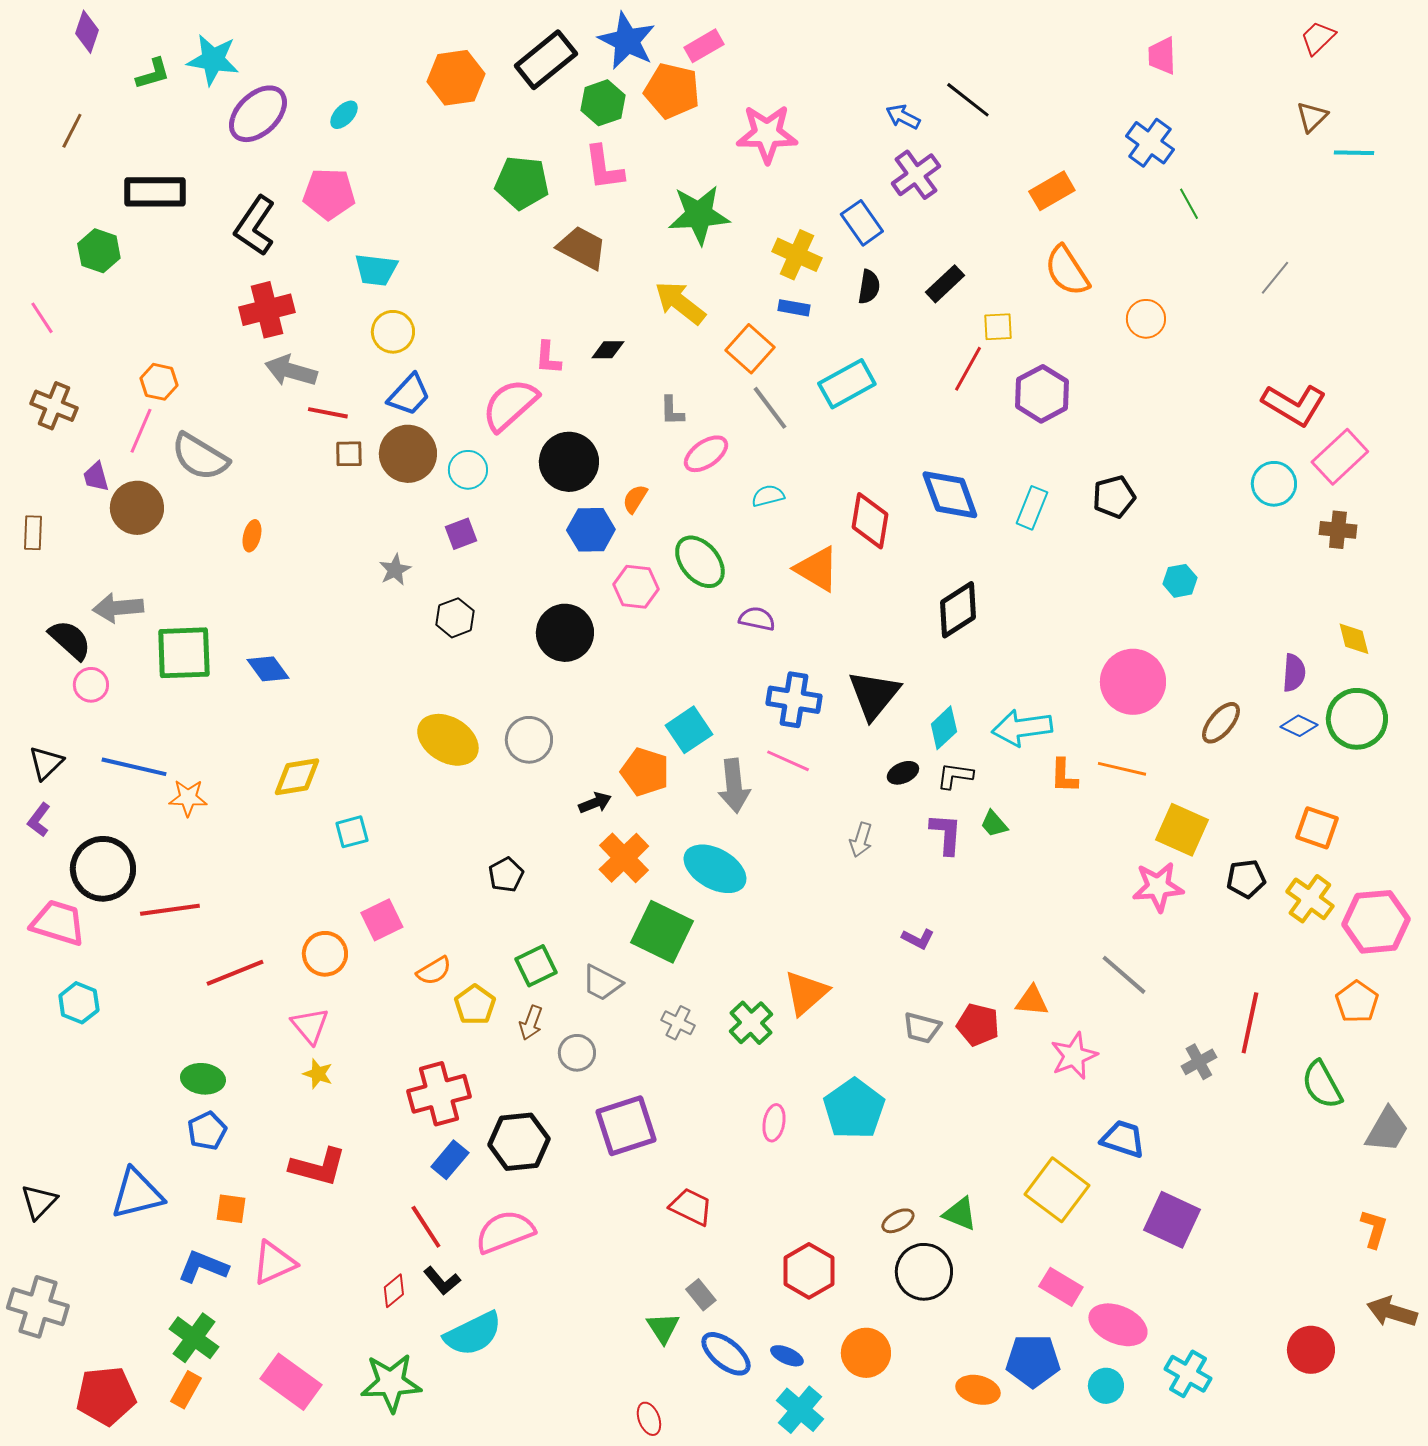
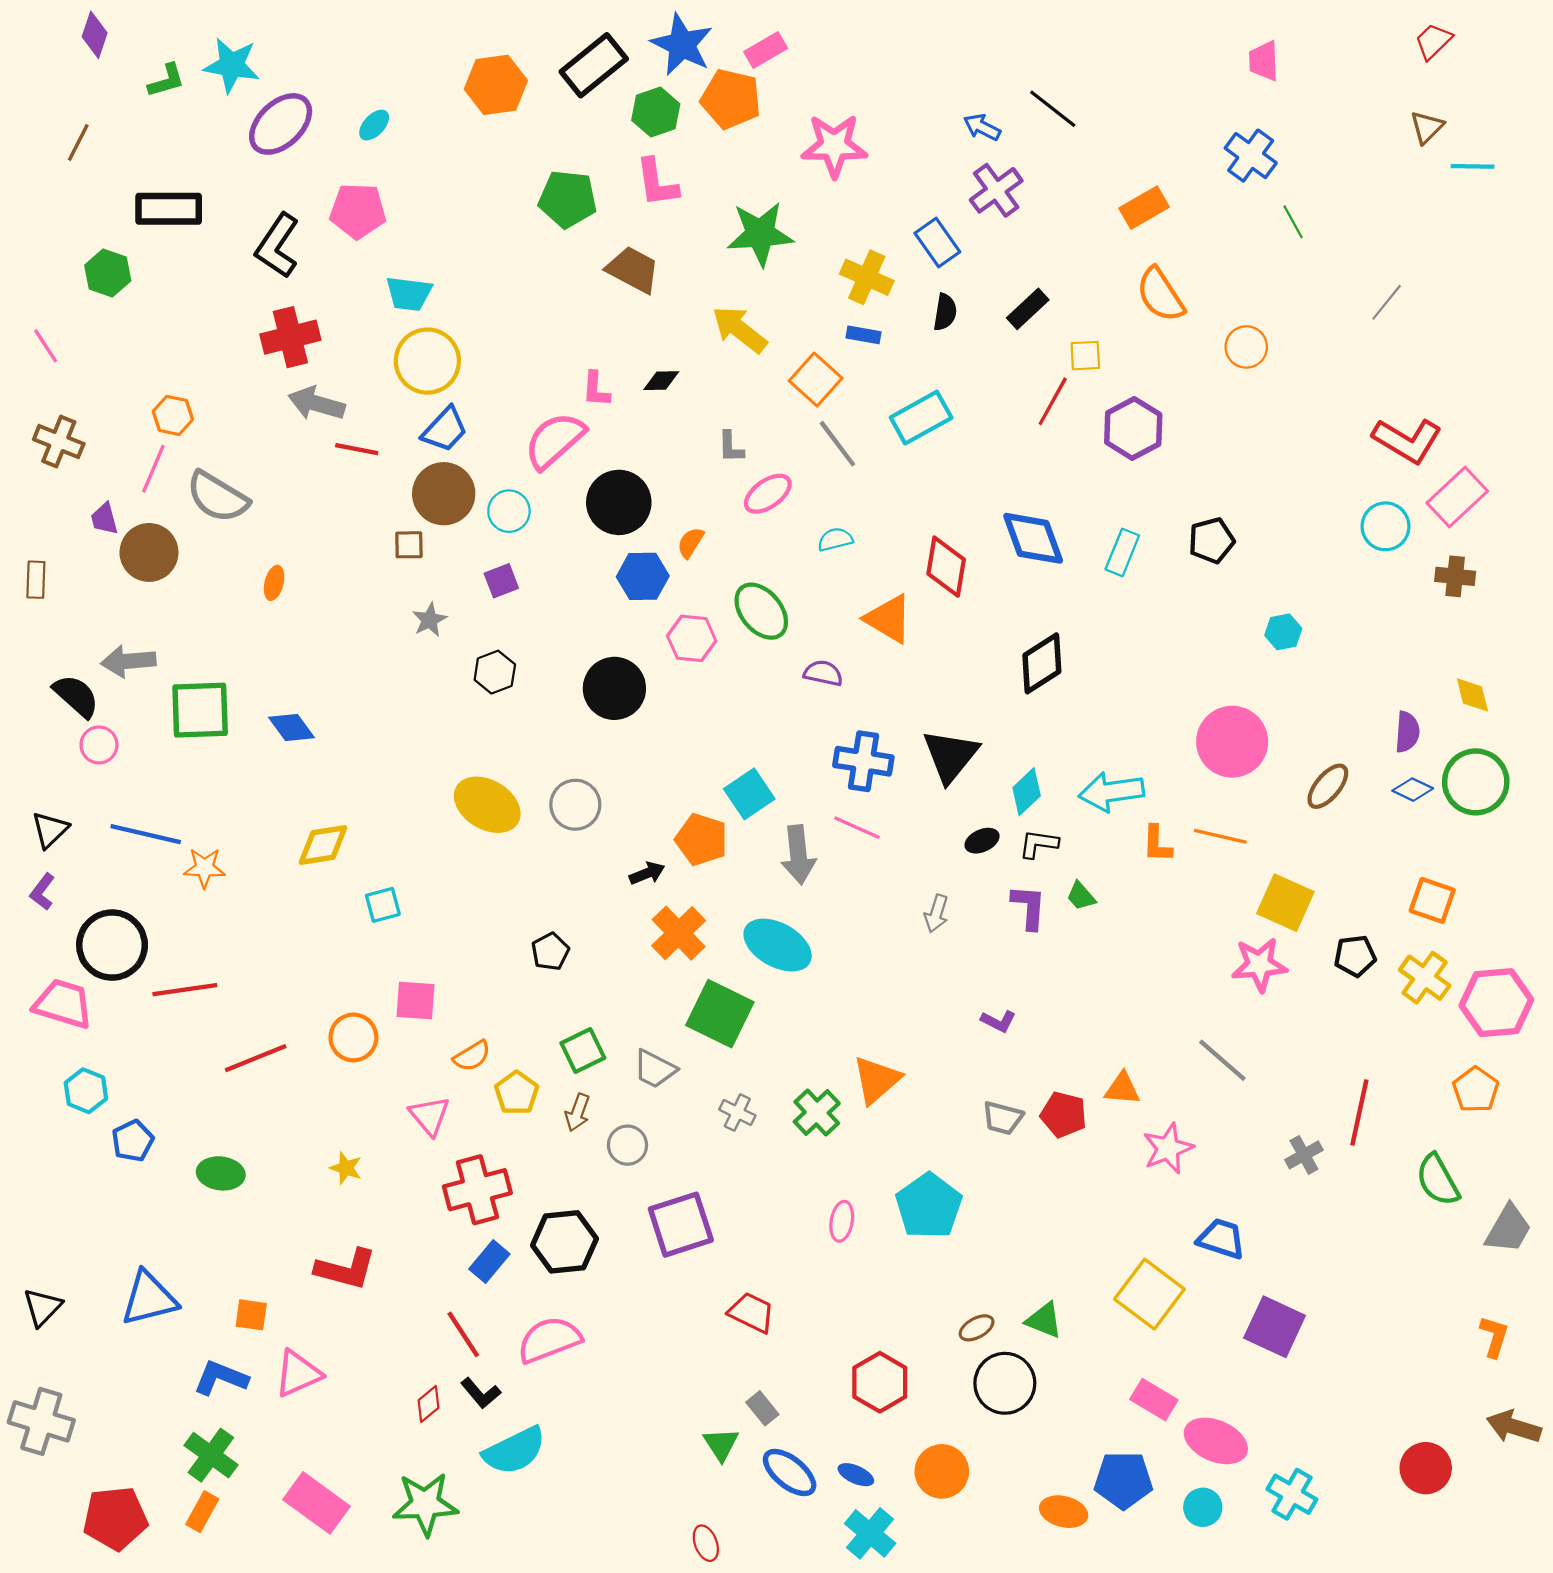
yellow circle: (393, 332) -> (427, 361), size x1.4
brown square: (349, 454) -> (409, 545), moved
pink square: (382, 920) -> (415, 1000), turned 30
pink triangle: (310, 1026) -> (430, 1116), moved
blue pentagon: (207, 1131) -> (133, 1141), moved

